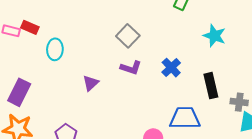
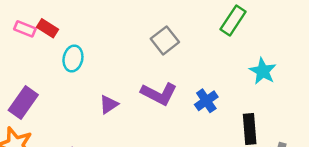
gray square: (128, 36) -> (165, 40), moved
purple L-shape: (131, 68) -> (159, 94), size x1.4

